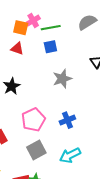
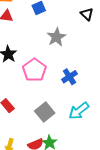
pink pentagon: (33, 120) -> (34, 70), moved

